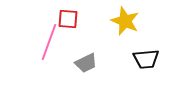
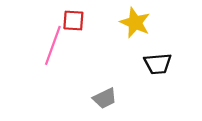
gray trapezoid: (86, 63) -> (105, 98), moved

